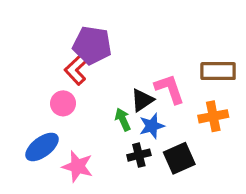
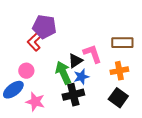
pink circle: (63, 103) -> (26, 71), moved
green arrow: (123, 120) -> (63, 73), size x1.6
black cross: (139, 155) -> (73, 95), size x1.5
black square: (179, 158) -> (118, 98), moved, turned -30

